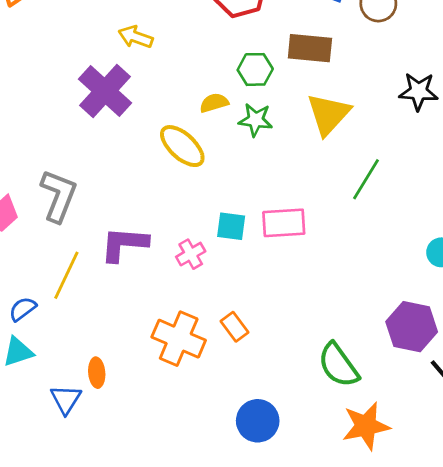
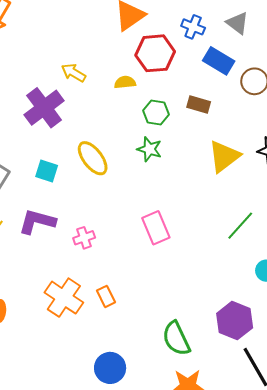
brown rectangle: (310, 48) -> (199, 104), size x0.7
yellow semicircle: (214, 103) -> (125, 82), moved
yellow triangle: (328, 114) -> (224, 156), moved
green line: (366, 179) -> (240, 226), moved
pink rectangle: (284, 223) -> (156, 228), turned 60
cyan square: (231, 226) -> (47, 171), moved

